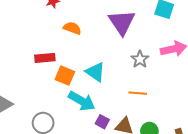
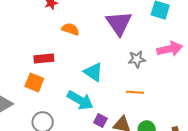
gray star: (140, 59) -> (137, 59), turned 30
orange square: (65, 76) -> (34, 82), moved

